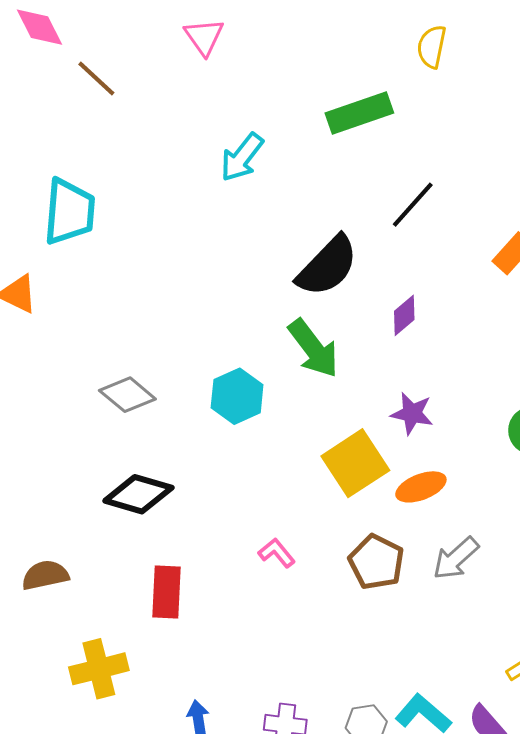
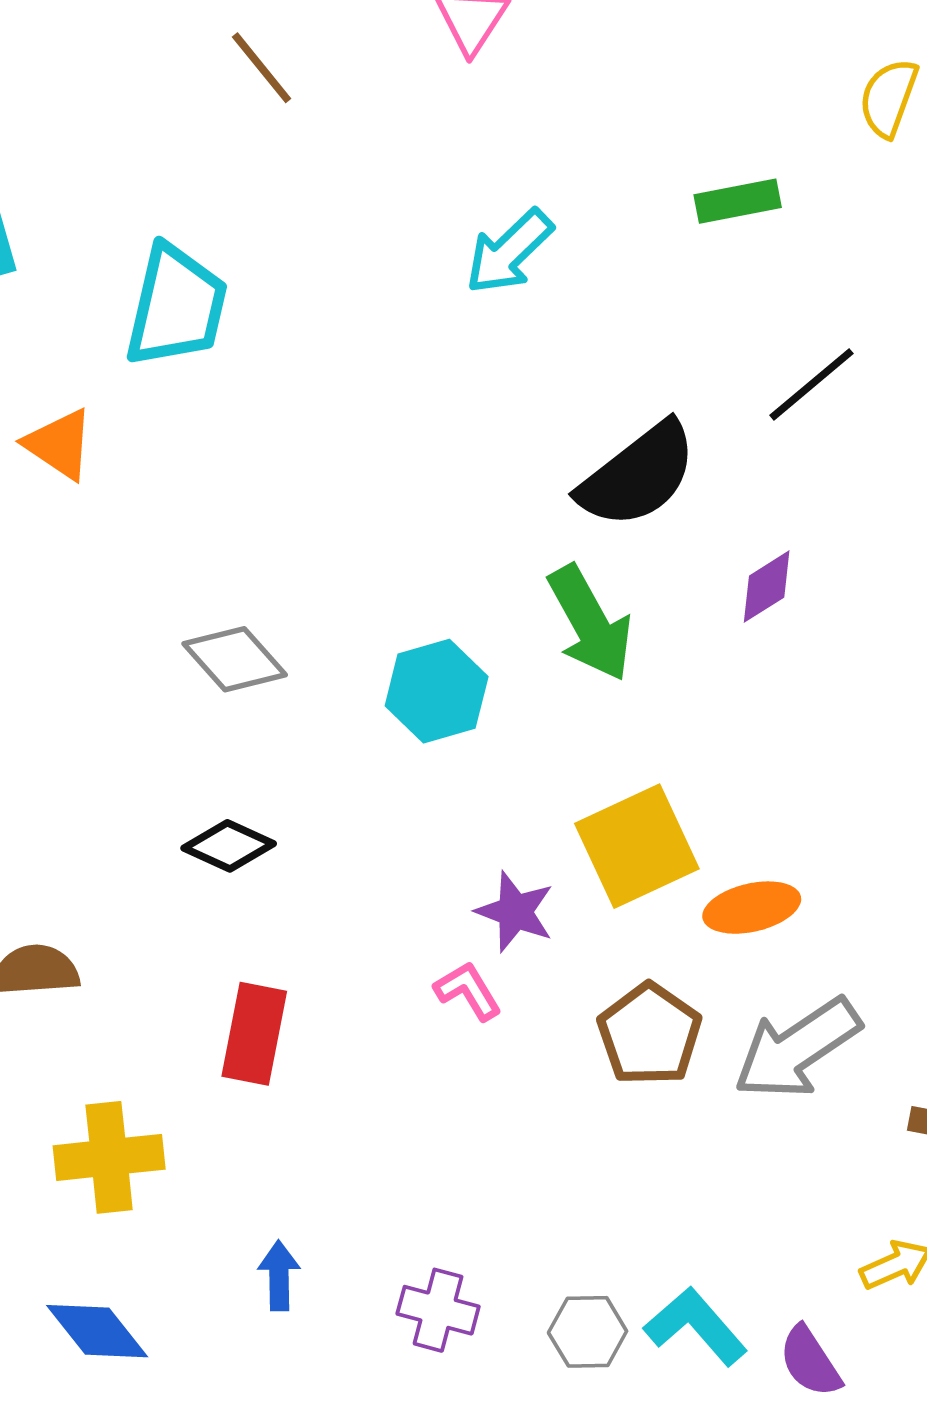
green rectangle: (359, 113) -> (738, 201), size x0.7
purple star: (412, 413) -> (515, 912), moved
black diamond: (138, 494) -> (229, 846), size x0.7
gray arrow: (456, 558) -> (797, 1048), size x1.4

